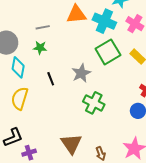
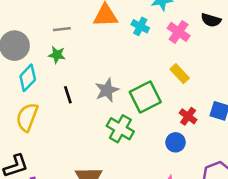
cyan cross: (104, 21) -> (140, 26), size x0.6
green square: (108, 52) -> (145, 97), moved
cyan diamond: (18, 67) -> (28, 78), turned 30

